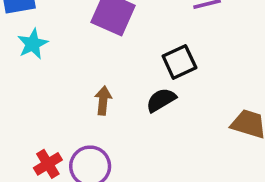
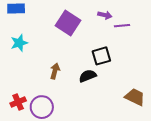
cyan star: (33, 44) -> (19, 43), moved

